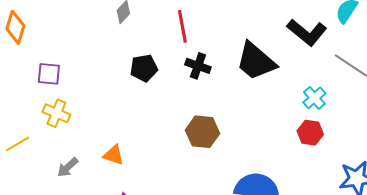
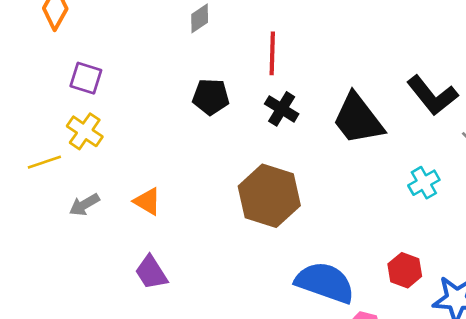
brown hexagon: (202, 132) -> (269, 196), size x1.4
red hexagon: (310, 133) -> (405, 270), moved
yellow line: (18, 144) -> (44, 162), moved

